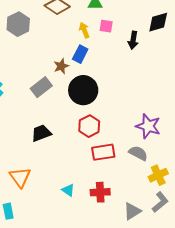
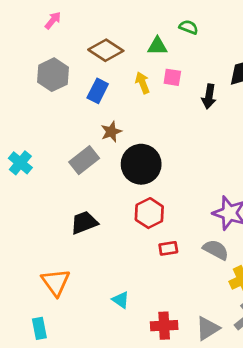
blue rectangle: (80, 54) -> (98, 91), moved
red rectangle: (103, 152) -> (168, 248), size x0.6
red cross: (100, 192) -> (164, 326), moved

